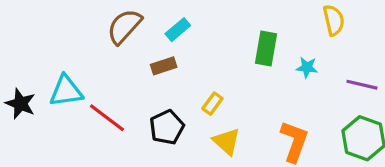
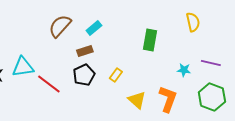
cyan star: (307, 67) -> (184, 70), moved
black pentagon: (167, 127) -> (84, 75), moved
yellow triangle: (227, 141) -> (137, 100), moved

